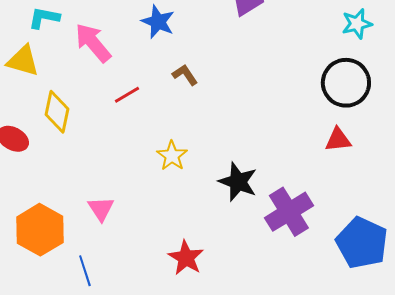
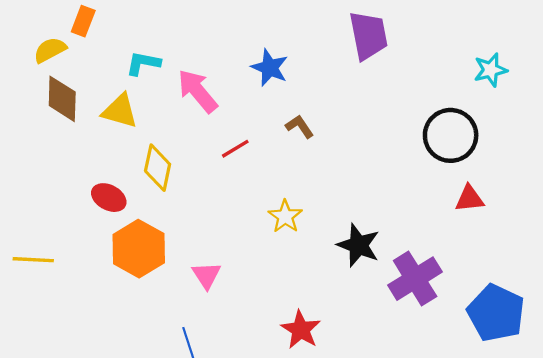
black circle: (346, 83) -> (451, 135), moved
orange hexagon: (40, 230) -> (139, 249), moved

